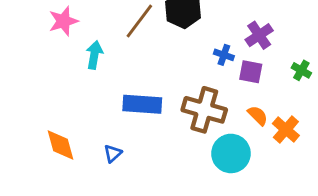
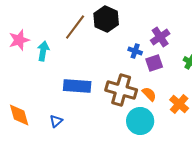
pink star: (63, 21) -> (19, 40), moved
purple square: (251, 72) -> (154, 63), turned -30
orange semicircle: (258, 115) -> (149, 94), moved

